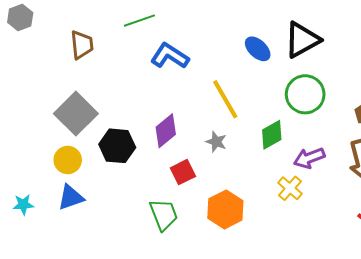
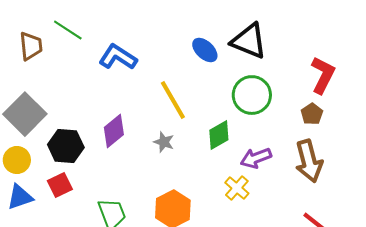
green line: (139, 21) -> (68, 30), moved, turned 52
black triangle: (302, 40) -> (249, 41), turned 51
red square: (183, 172) -> (60, 185), moved

